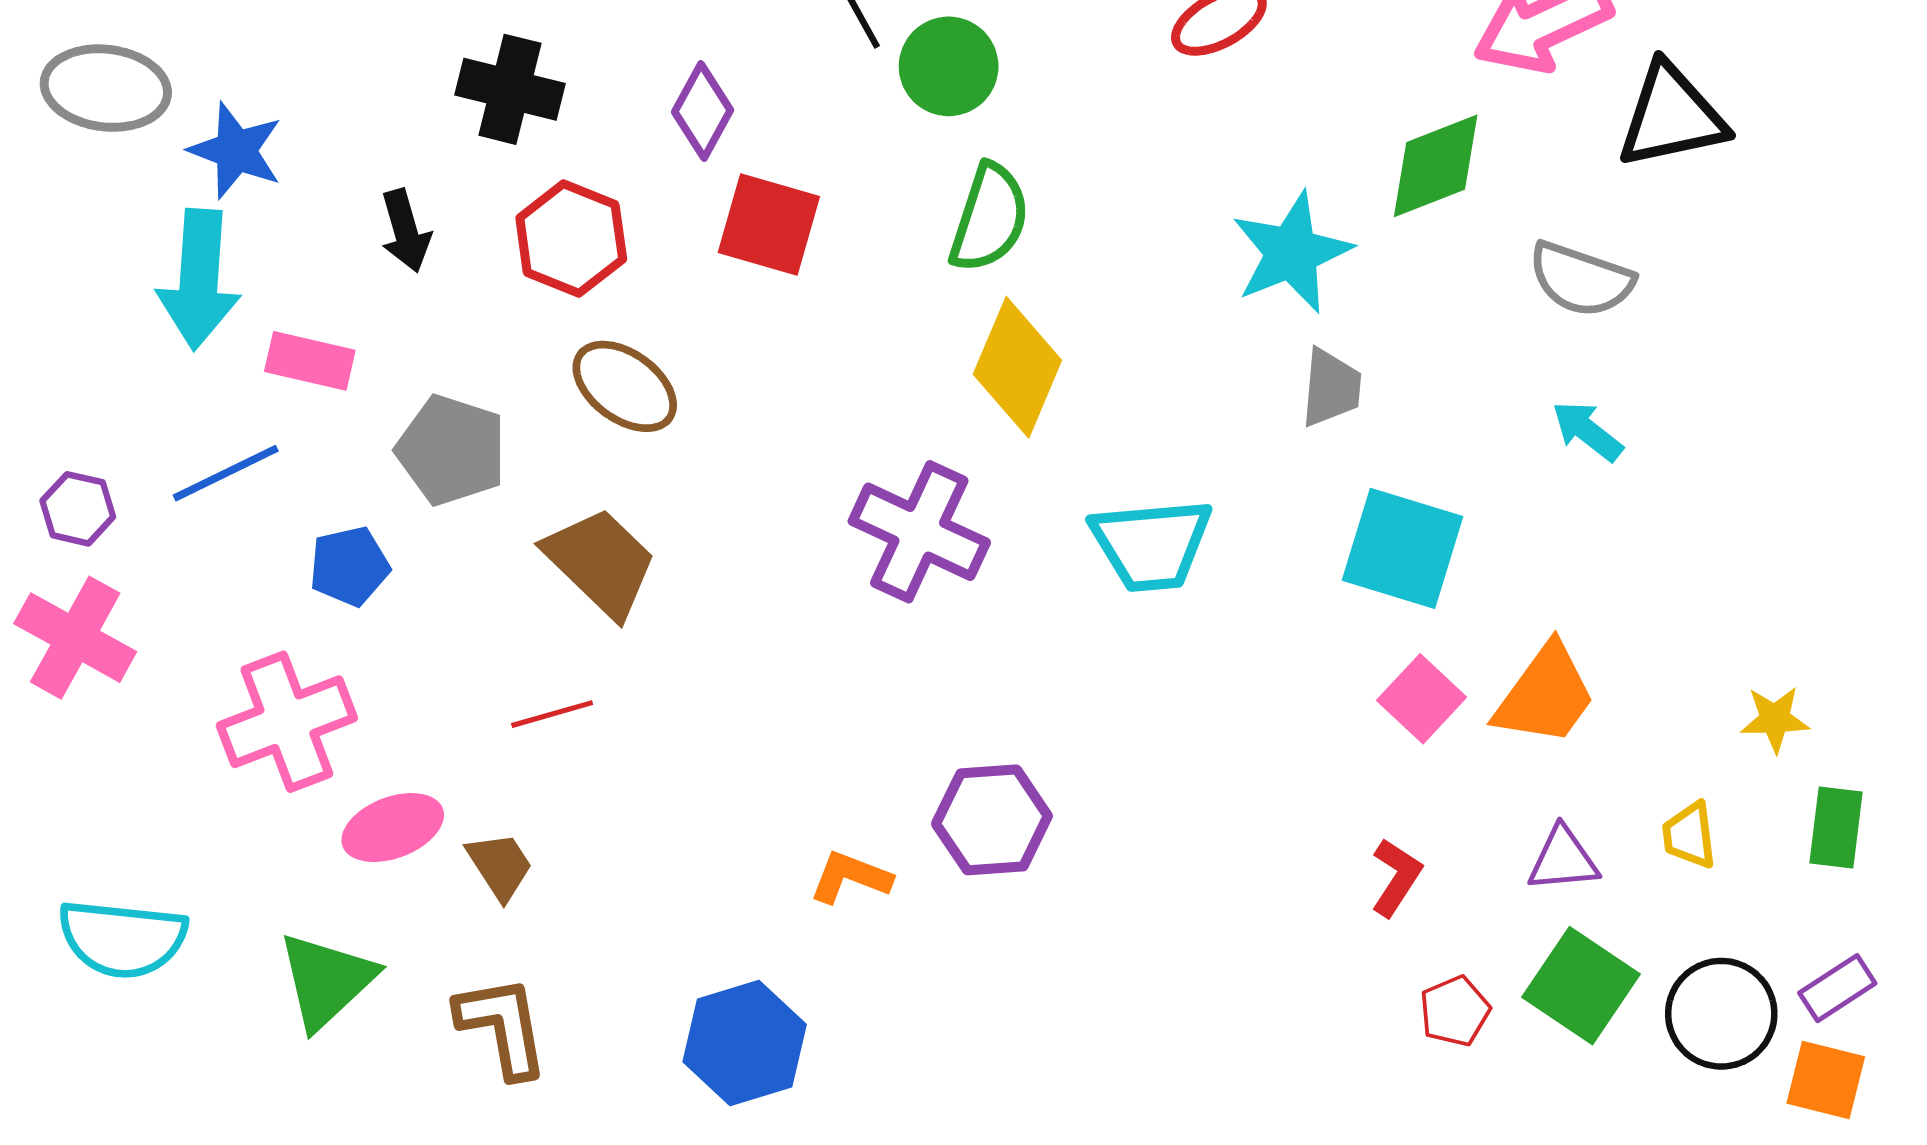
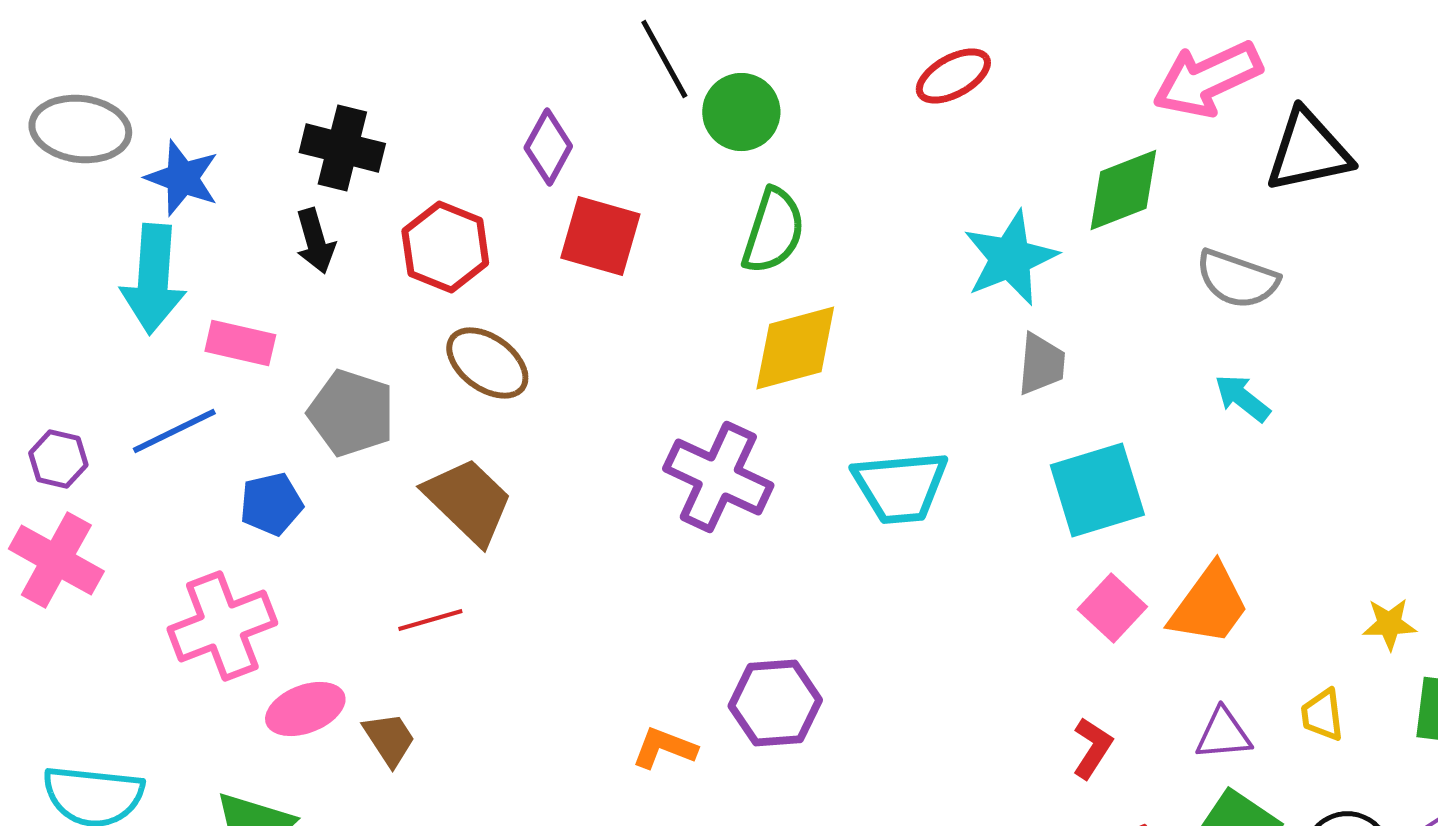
black cross: (510, 89) -> (342, 148), moved
yellow diamond: (1017, 367) -> (795, 348), turned 52
cyan square: (1402, 548) -> (1097, 490), turned -34

